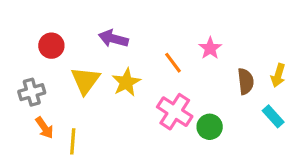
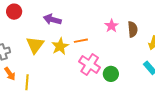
red circle: (51, 46) -> (14, 12), moved
orange line: (173, 63) -> (81, 41), moved, turned -64
brown semicircle: (246, 81) -> (133, 29), moved

